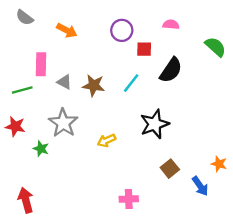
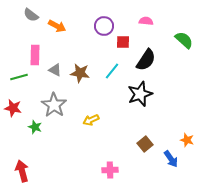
gray semicircle: (25, 17) -> (31, 15), moved
black star: (155, 124) -> (140, 94), moved

